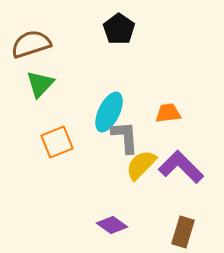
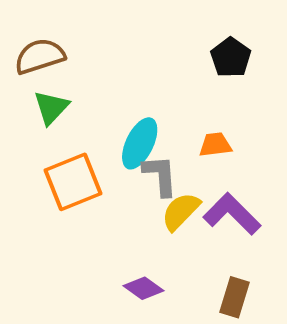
black pentagon: (119, 29) -> (231, 58), moved
orange square: (57, 142) -> (73, 182), size x1.4

